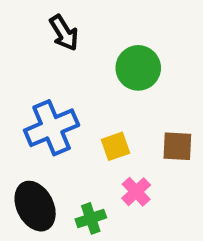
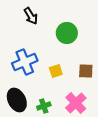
pink cross: (136, 192) -> (76, 103), moved, size x1.5

